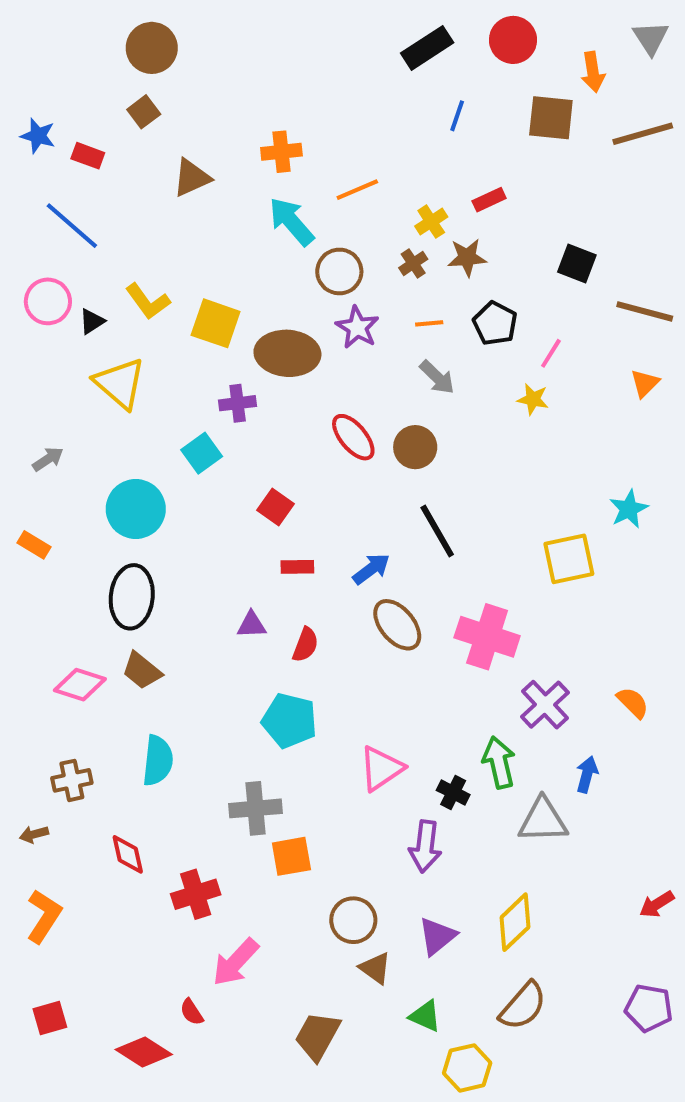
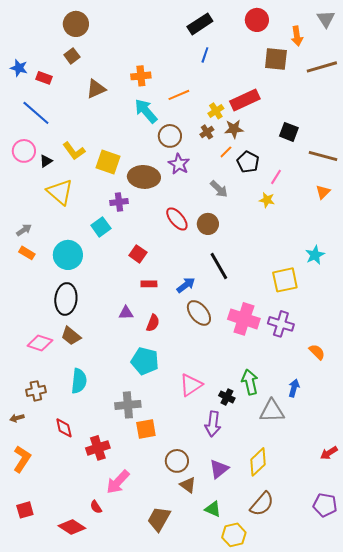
black rectangle: (427, 48) -> (200, 24), moved
blue line: (457, 116) -> (205, 55), moved
red rectangle: (489, 200) -> (245, 100), size x1.8
orange line: (429, 323) -> (226, 152), moved, turned -40
orange rectangle: (34, 545) -> (27, 253), moved
purple cross: (545, 705) -> (281, 324), moved, turned -30

